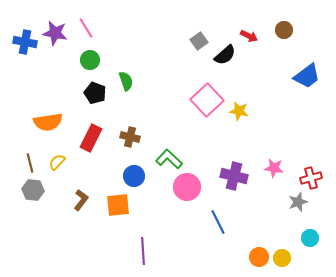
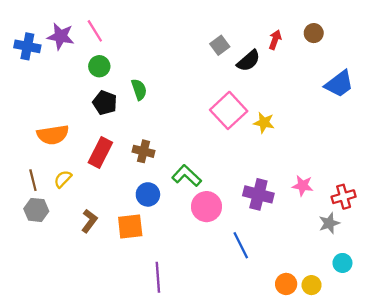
red arrow: (249, 36) -> (275, 40), turned -96

